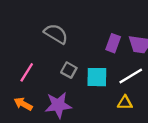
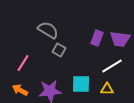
gray square: (69, 70) -> (59, 50), moved
cyan square: (97, 77) -> (81, 84), moved

